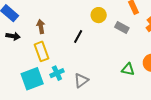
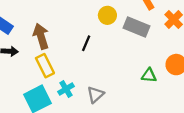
brown arrow: (41, 26) -> (41, 36), size x1.5
gray rectangle: (122, 27) -> (136, 27), size x1.5

